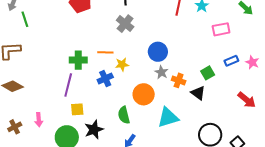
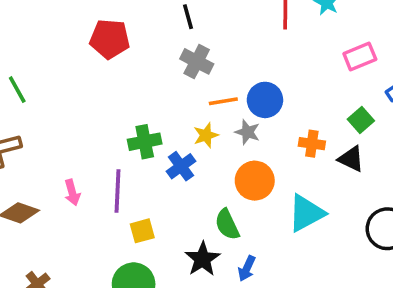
pink rectangle: (221, 29) -> (360, 56), moved
orange line: (105, 52) -> (223, 101), moved
green cross: (78, 60) -> (145, 142), moved
gray star: (161, 72) -> (247, 132), moved
pink arrow: (39, 120) -> (72, 193), moved
black star: (94, 130) -> (202, 259), moved

